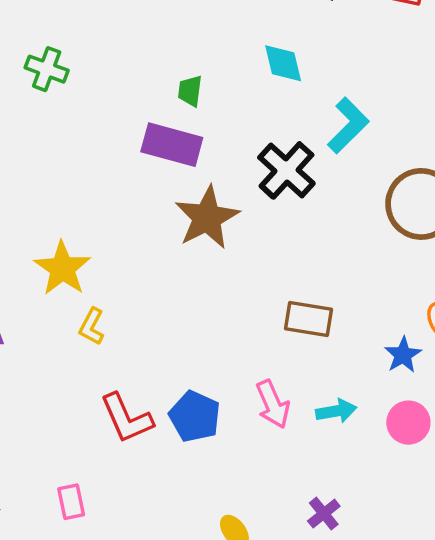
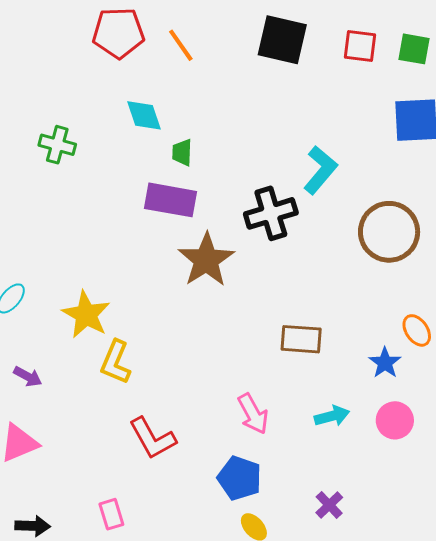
cyan diamond: (283, 63) -> (144, 115), moved
black cross: (286, 170) -> (271, 213), turned 36
yellow L-shape: (92, 326) -> (116, 362), size x1.4
pink arrow: (273, 404) -> (253, 414), moved
blue pentagon: (195, 416) -> (239, 478), moved

